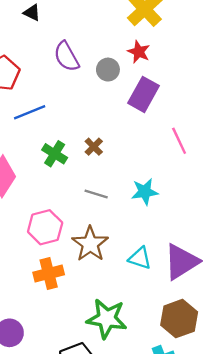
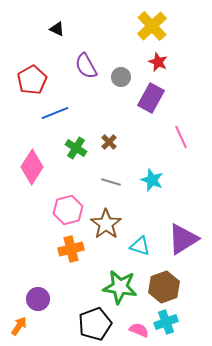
red star: (139, 52) -> (158, 62), moved
cyan star: (145, 192) -> (152, 180), turned 30
cyan triangle: (140, 258) -> (140, 246), moved
brown hexagon: (179, 319) -> (164, 287), moved

